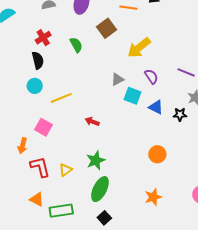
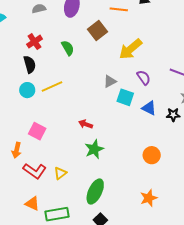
yellow line: (61, 98) -> (52, 87), moved
green star: (96, 160) -> (94, 149), moved
red L-shape: (40, 167) -> (35, 171), turned 140

